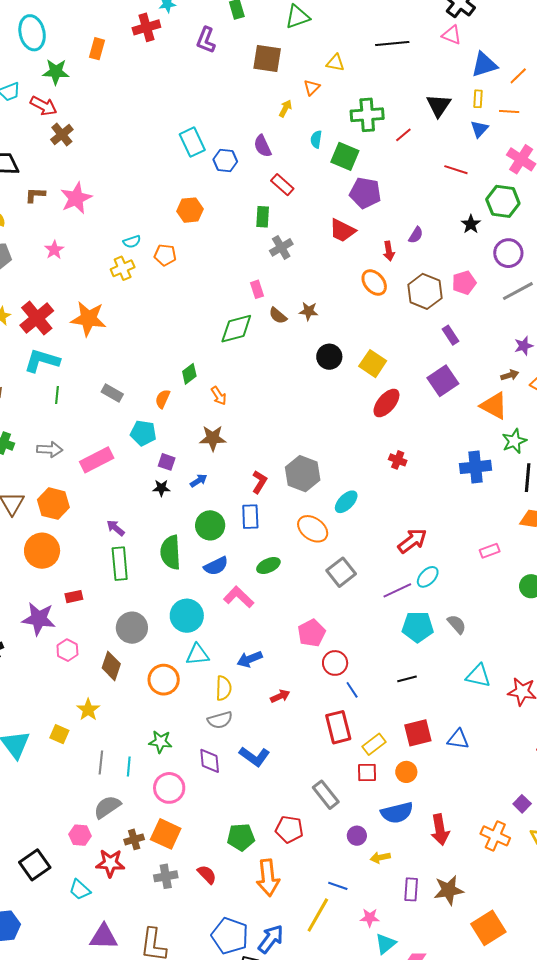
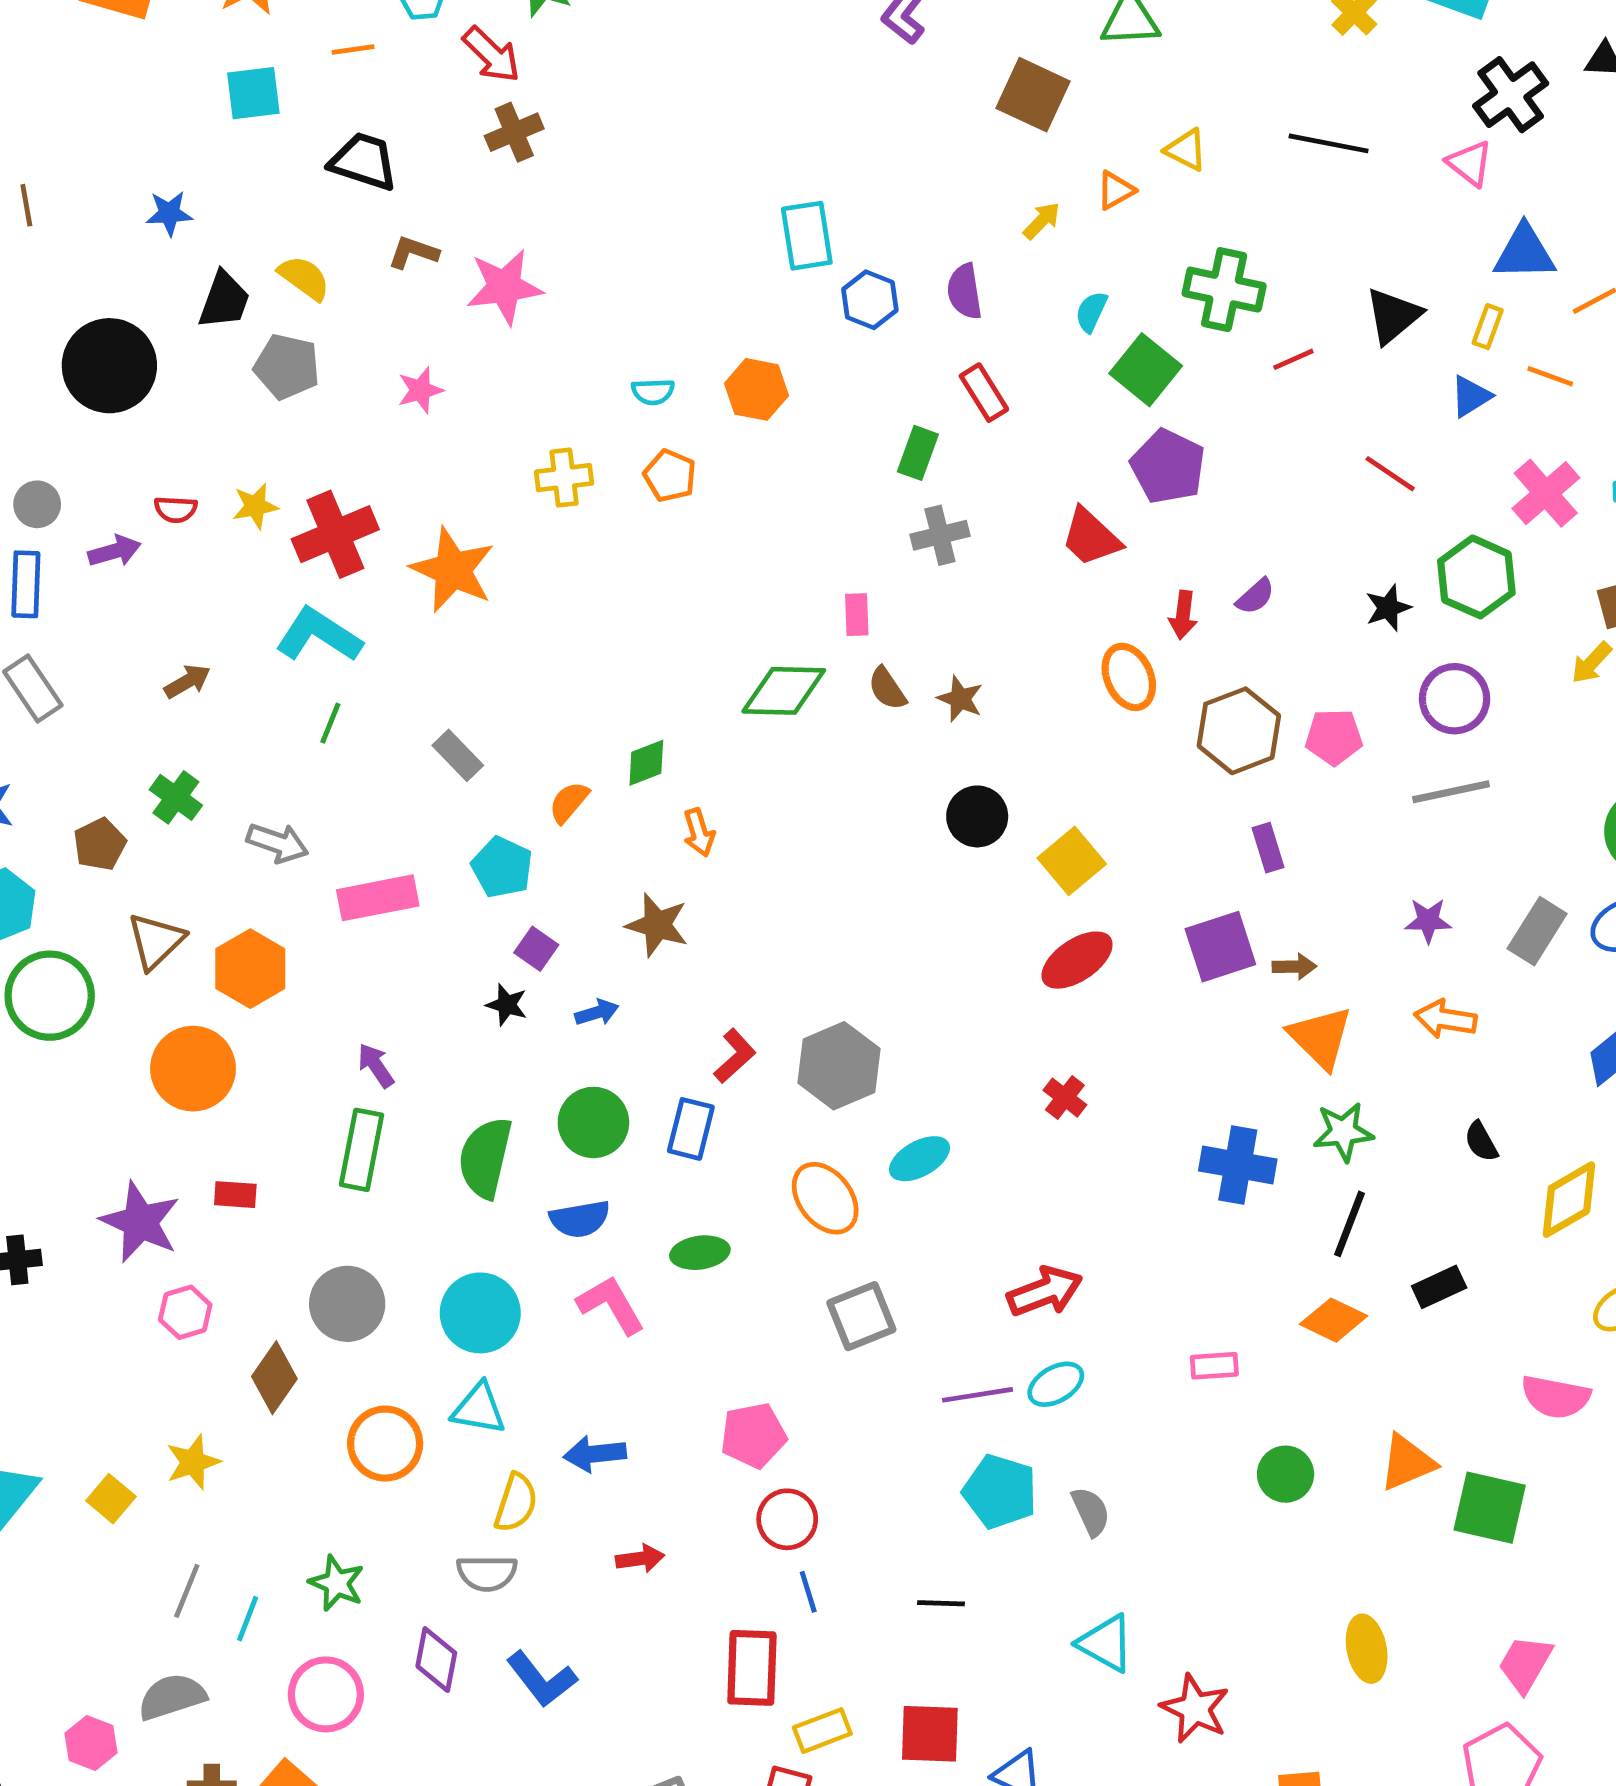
cyan semicircle: (132, 242) -> (653, 392), moved
brown arrow: (510, 375) -> (1294, 967), moved

